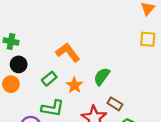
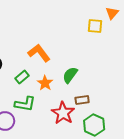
yellow square: (148, 39) -> (95, 26), moved
brown rectangle: (115, 104) -> (82, 100), turned -40

